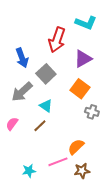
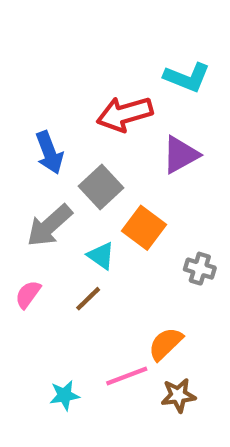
red arrow: (57, 40) -> (125, 114), turned 55
orange square: (80, 89) -> (144, 228), moved

